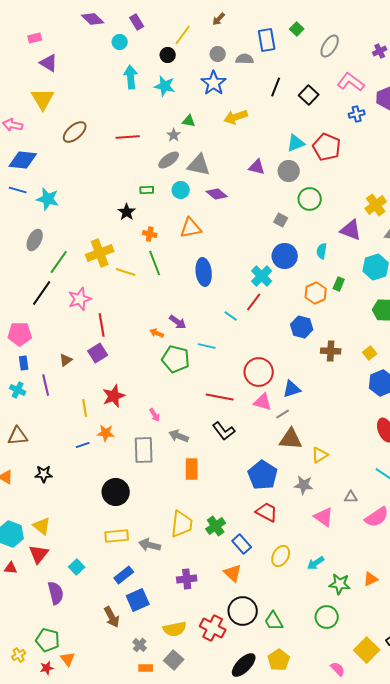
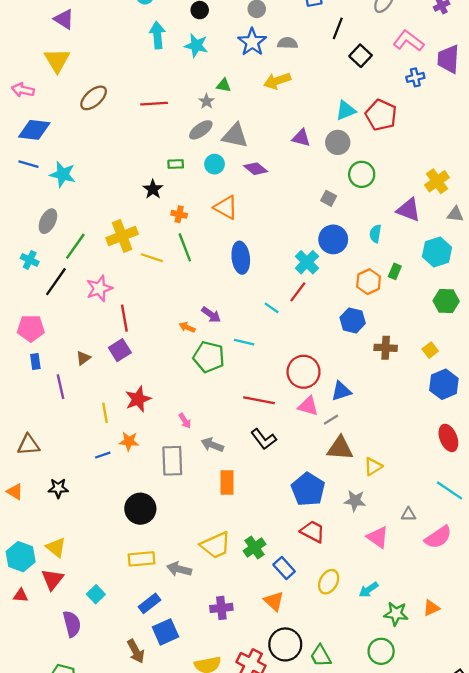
gray semicircle: (245, 59) -> (288, 43), moved
black line: (276, 87) -> (338, 28), moved
orange triangle: (191, 228) -> (226, 207), turned 40
cyan cross: (18, 390) -> (30, 260), moved
yellow trapezoid: (182, 524) -> (216, 545), turned 60

